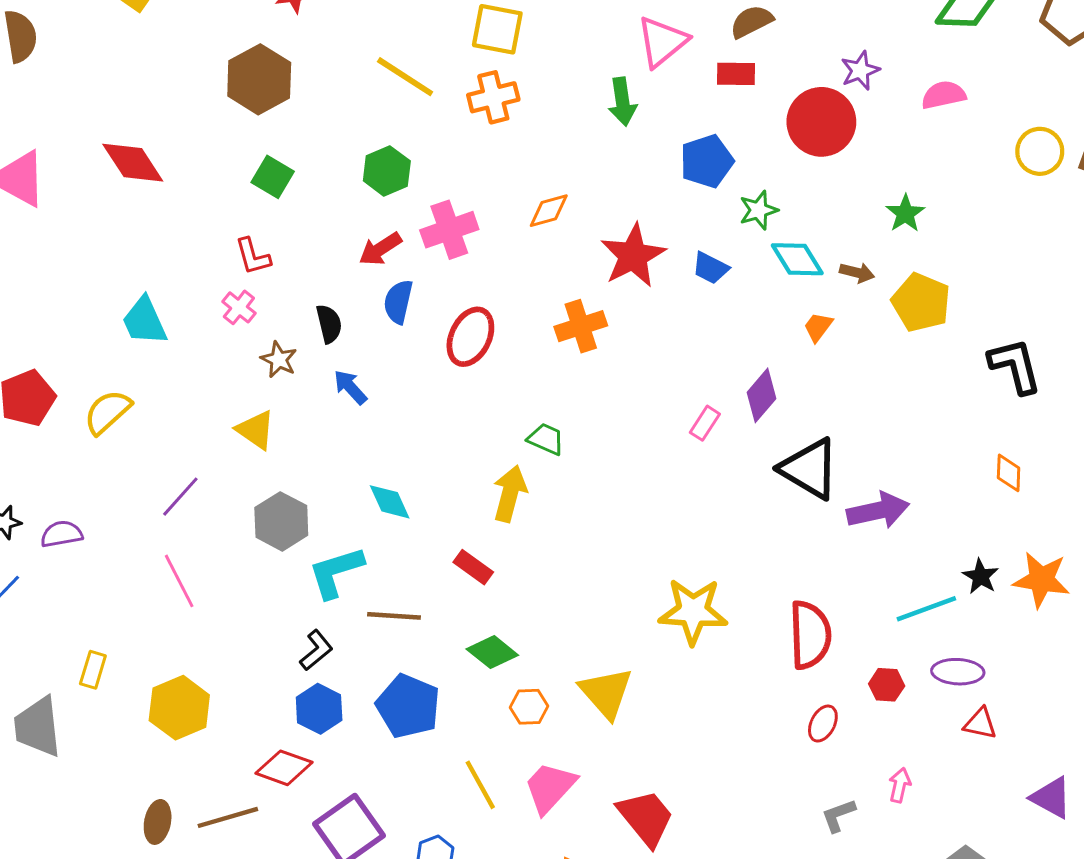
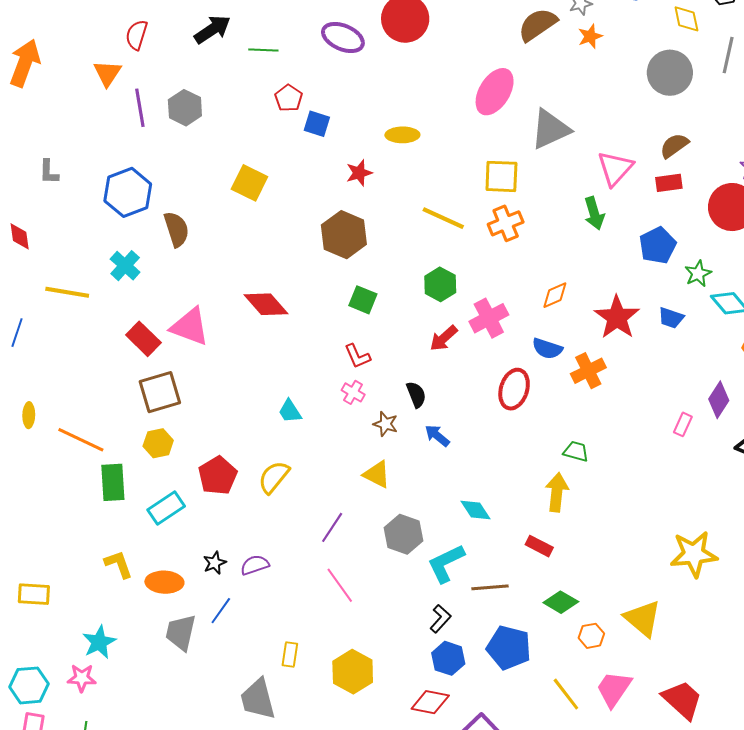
blue semicircle: (398, 302) -> (547, 349), moved, turned -76
cyan trapezoid: (144, 321) -> (290, 411), size x0.7

